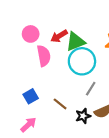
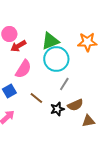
red arrow: (59, 36) -> (18, 46), moved
pink semicircle: (44, 56) -> (23, 69), moved, turned 42

